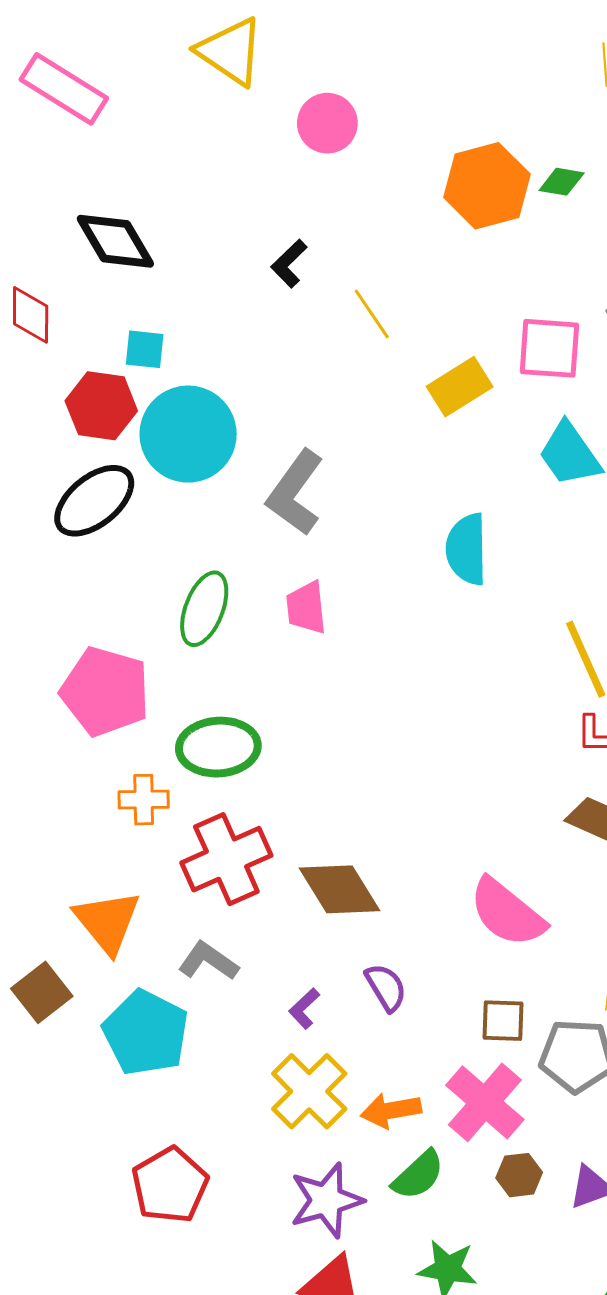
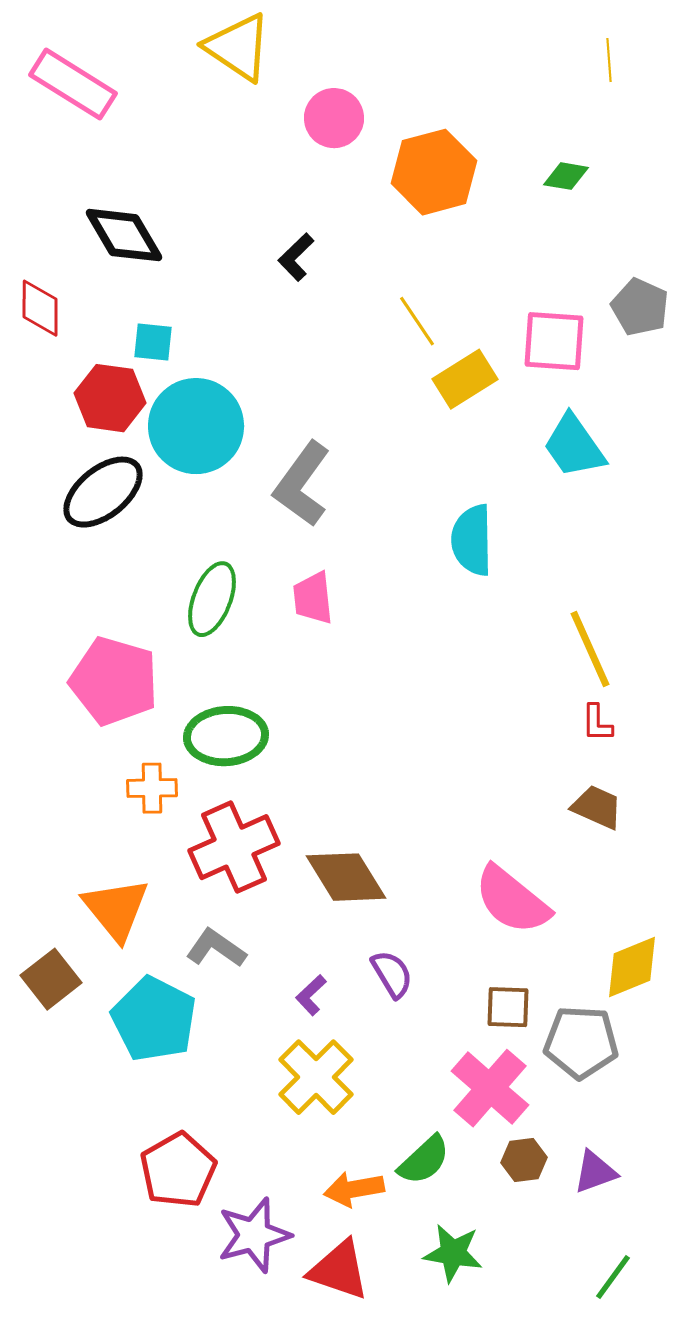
orange hexagon: (487, 186) -> (434, 172), moved
yellow line: (372, 314) -> (417, 321), moved
orange arrow: (391, 1110) -> (354, 1189), moved
purple star: (326, 1200) -> (254, 1235), moved

